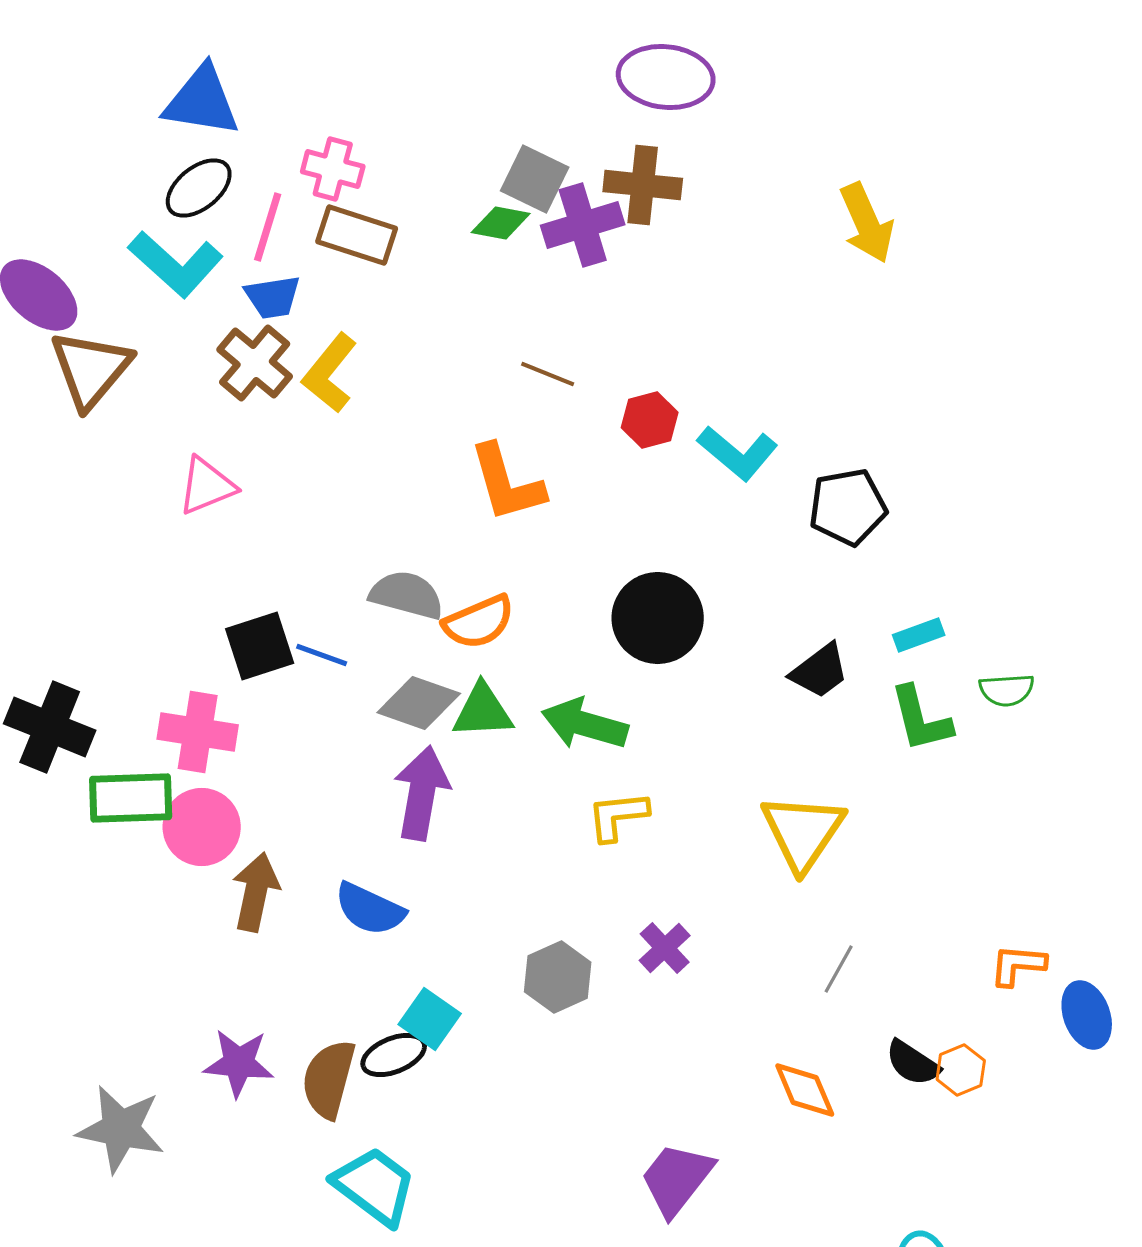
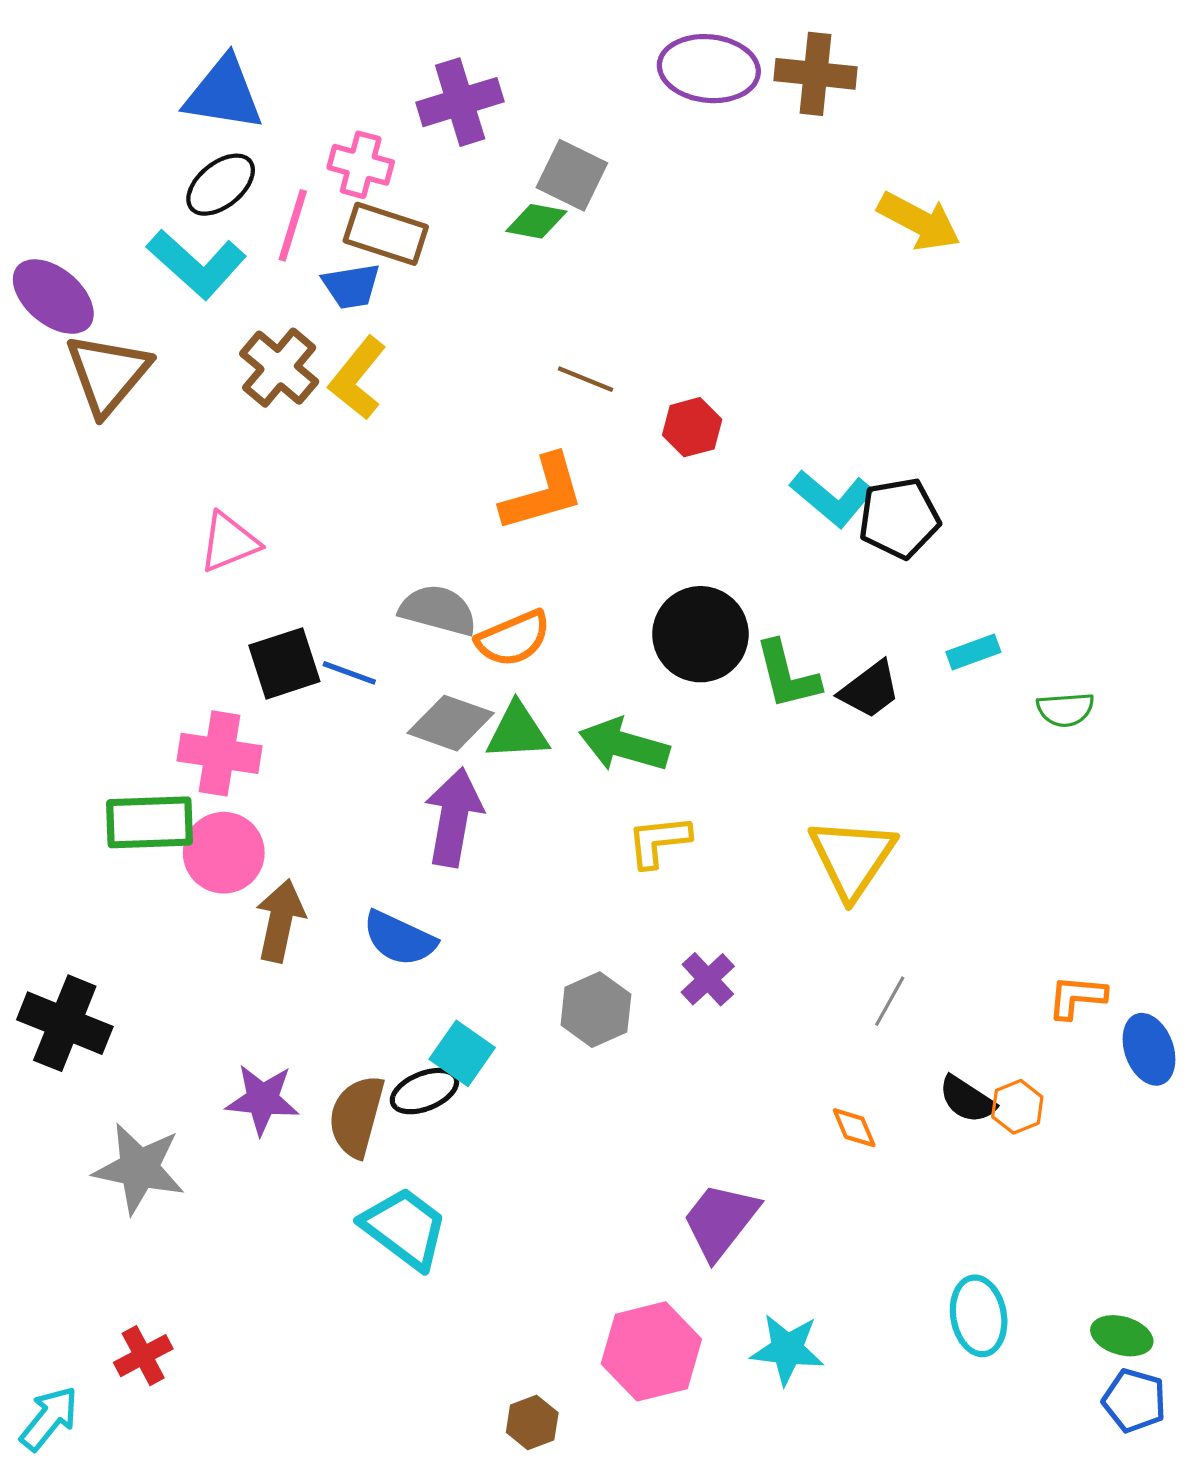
brown cross: (643, 185) -> (815, 74), moved
yellow arrow: (867, 223) -> (919, 221), turned -38
purple cross: (583, 225) -> (460, 102), moved
blue trapezoid: (273, 297) -> (351, 286), moved
cyan L-shape: (738, 453) -> (832, 498), moved
orange L-shape: (507, 483) -> (543, 493), turned -90
pink triangle: (207, 486) -> (229, 542), moved
green L-shape: (921, 719) -> (787, 675), moved
black cross: (50, 727) -> (65, 1023), moved
orange diamond: (805, 1090) -> (854, 1128), size x0.7

